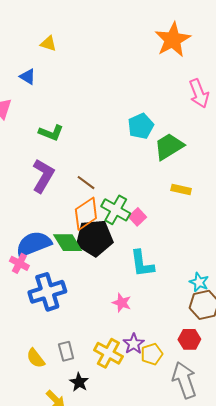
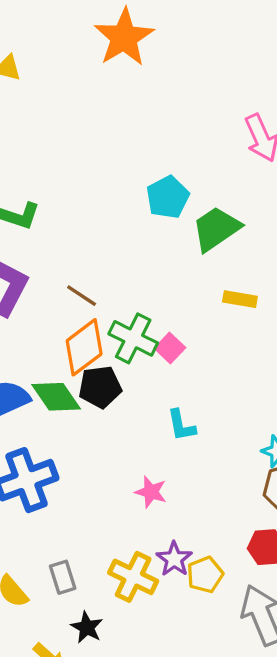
orange star: (173, 40) -> (124, 37), moved
black pentagon: (94, 238) -> (100, 387), size x0.7
cyan L-shape: (142, 264) -> (181, 425), size x0.7

